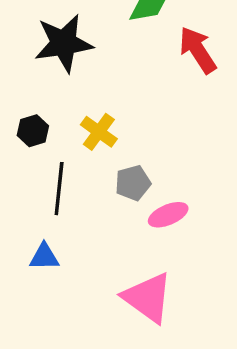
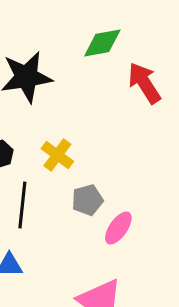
pink ellipse: (168, 215) -> (118, 228), turned -32

